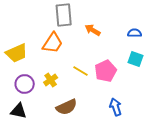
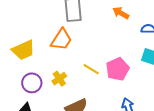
orange arrow: (93, 30) -> (121, 13), moved

